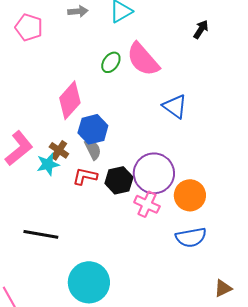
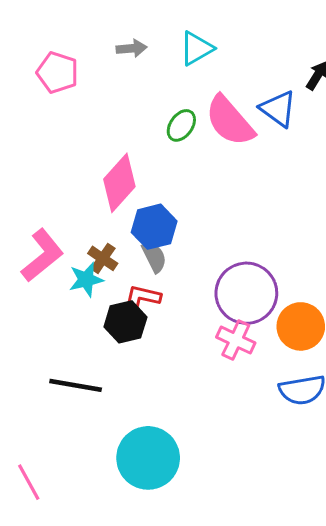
blue triangle: (175, 106) -> (278, 109), moved
black hexagon: (119, 180) -> (125, 322), moved

